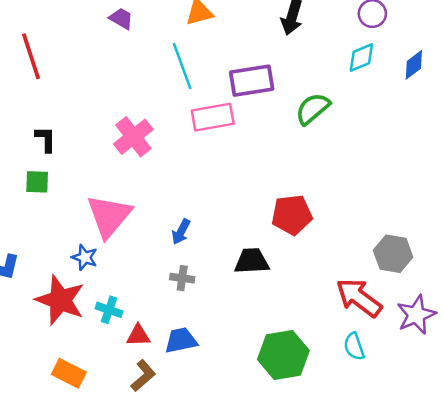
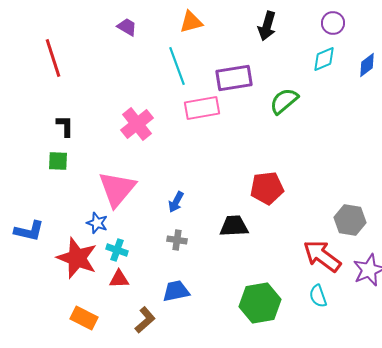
cyan cross: (109, 310) -> (117, 250), moved
red triangle: (138, 335) -> (119, 279), moved

